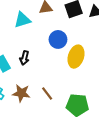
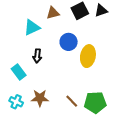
black arrow: (24, 58) -> (37, 56), moved
brown line: (47, 93) -> (72, 101), moved

